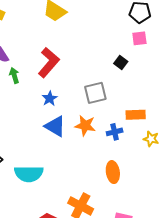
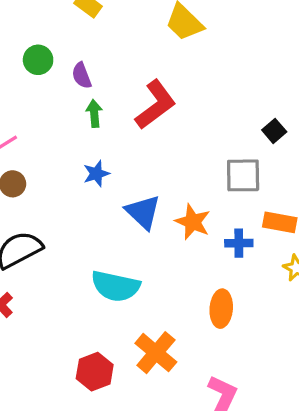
gray square: (95, 93) -> (243, 175), moved
blue star: (50, 98) -> (96, 174), moved
cyan semicircle: (29, 174) -> (116, 286), moved

